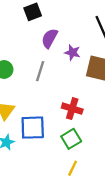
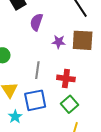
purple star: (73, 53) -> (59, 42), moved
gray line: (40, 71) -> (37, 70), moved

